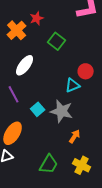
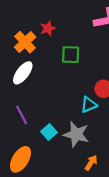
green square: (57, 41) -> (71, 55), turned -36
white ellipse: (25, 65) -> (23, 73), moved

